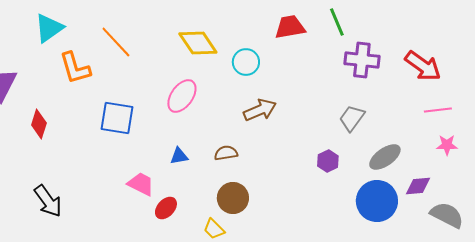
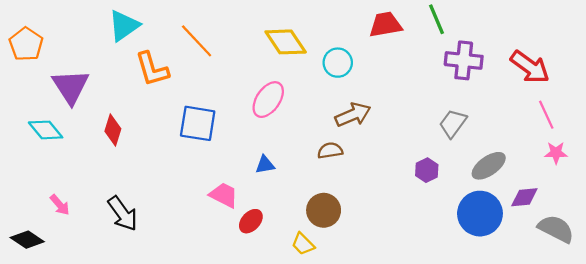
pink line: (438, 110) -> (546, 115), turned 72
brown semicircle: (226, 153) -> (330, 151), moved

